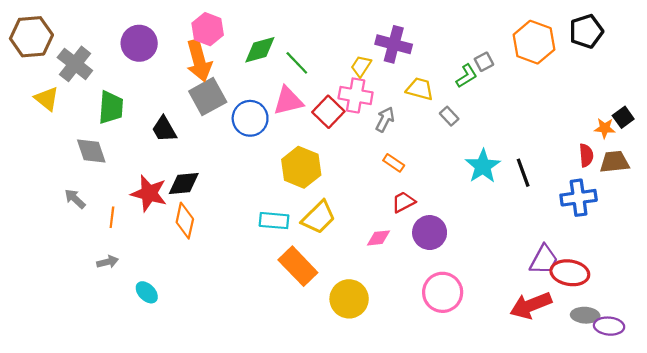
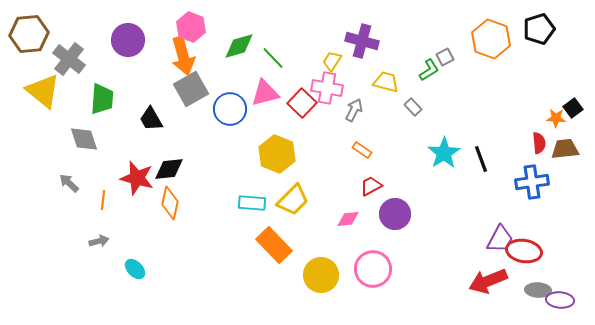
yellow triangle: (47, 99) -> (43, 91), size x1.5
pink circle: (443, 292) -> (373, 269), moved

